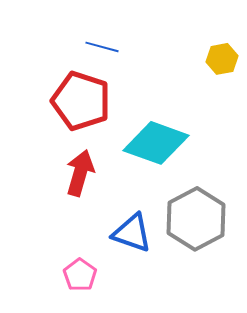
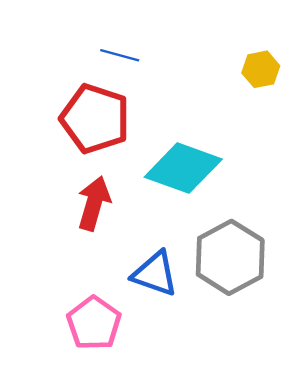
pink pentagon: (80, 275) -> (94, 323), size x1.4

